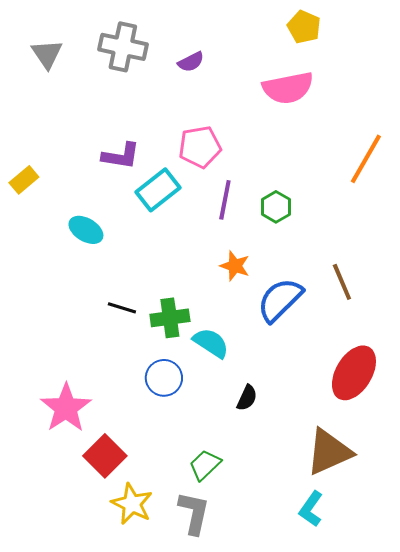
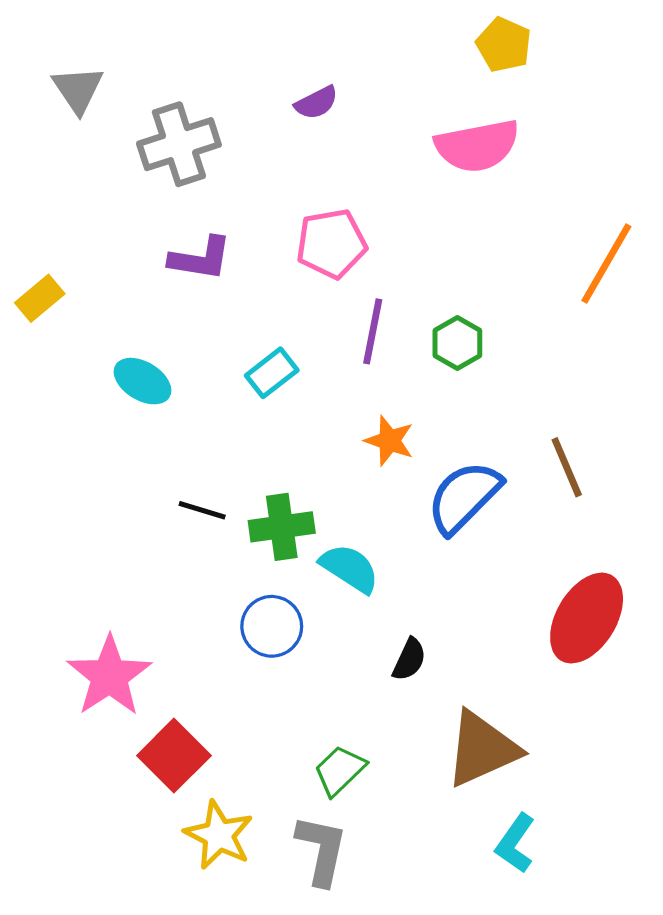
gray cross: (123, 47) -> (179, 144), moved, turned -30
cyan rectangle: (158, 190) -> (272, 373), moved, size x0.7
brown triangle: (329, 452) -> (482, 749), moved

